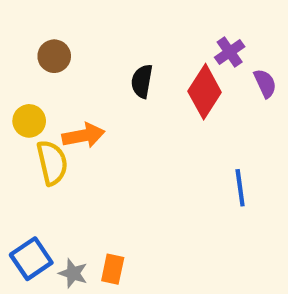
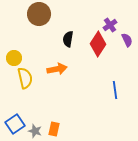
brown circle: (54, 56) -> (39, 14), moved, size x1.5
orange arrow: (83, 136) -> (57, 69), moved

